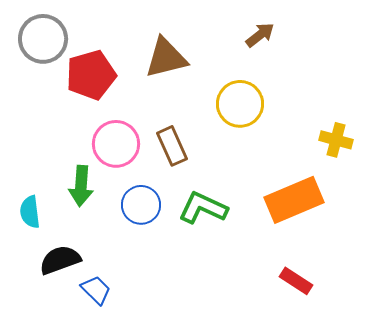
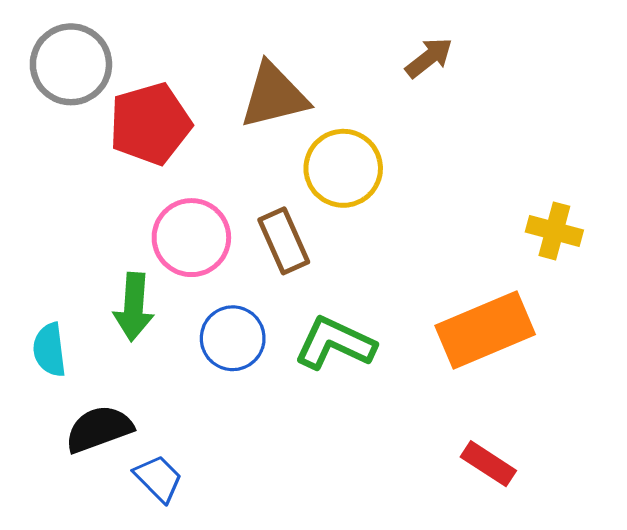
yellow circle: (240, 104) -> (343, 168), moved

